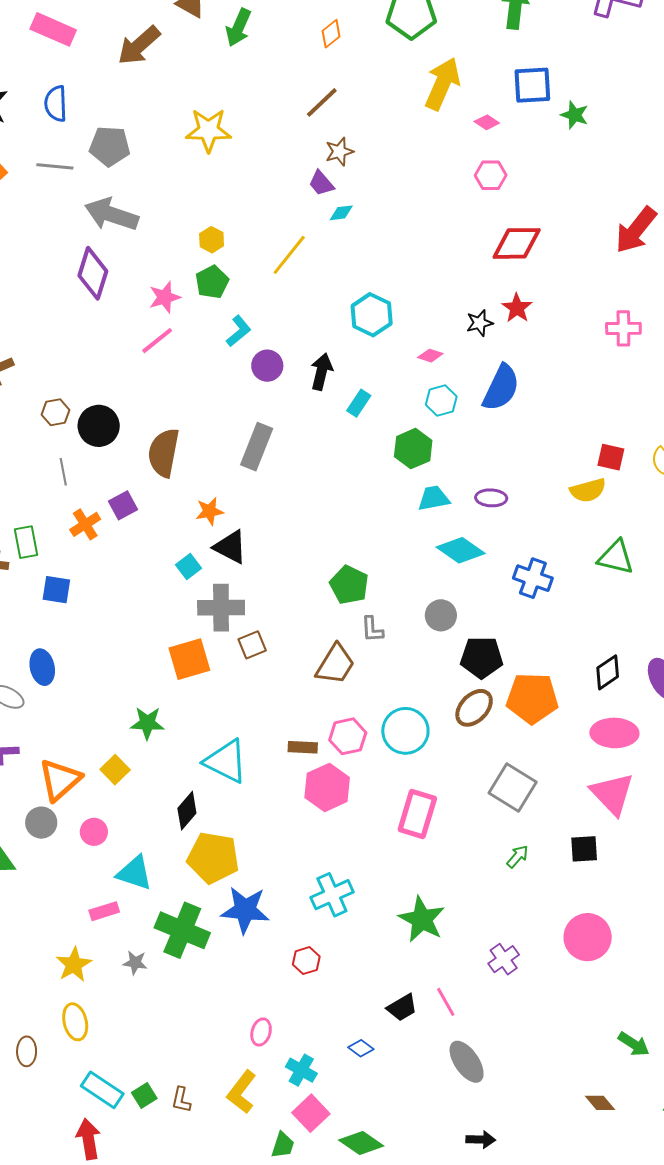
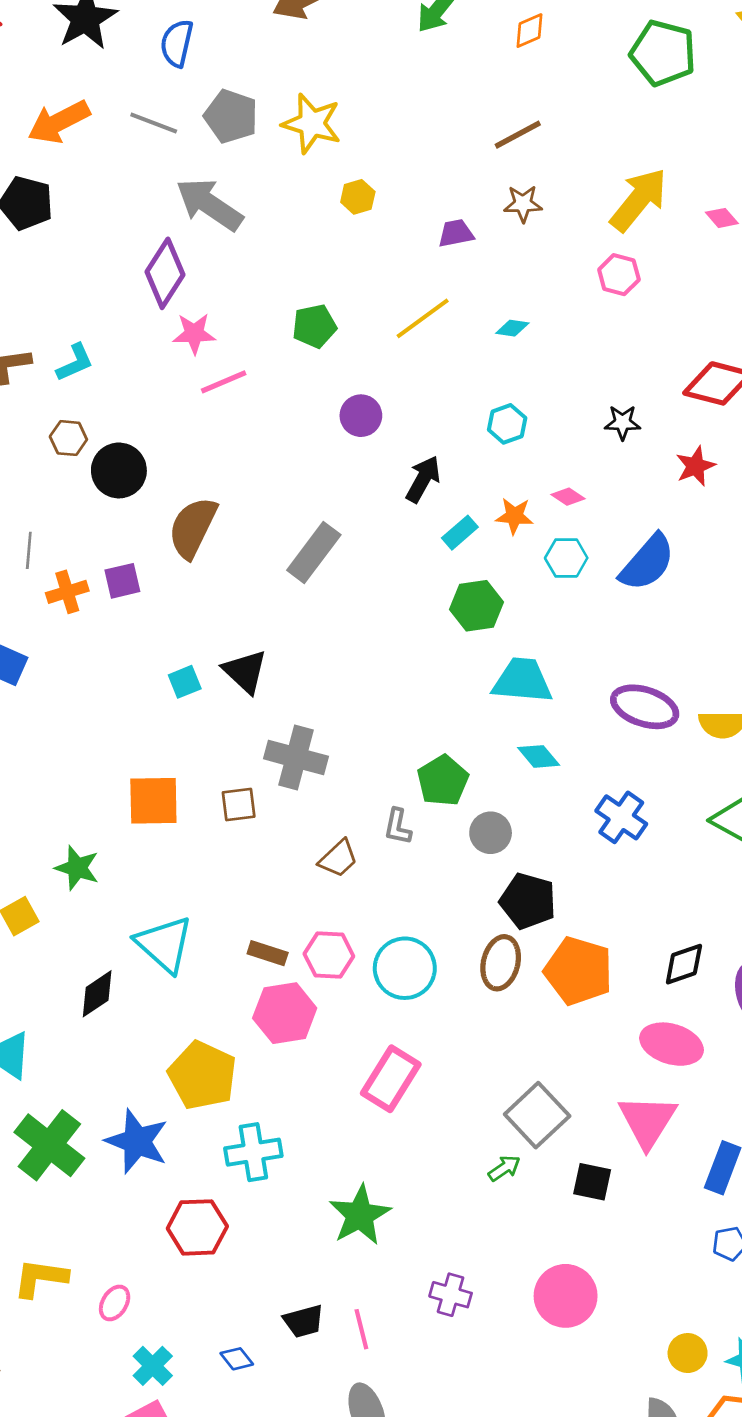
orange diamond: (331, 34) -> (530, 31), moved
yellow arrow: (442, 84) -> (639, 200), moved
yellow star: (208, 130) -> (312, 124), moved
pink hexagon: (491, 175) -> (619, 275), moved
purple trapezoid: (321, 183) -> (456, 233), moved, turned 104
cyan diamond: (341, 213) -> (512, 328), moved
yellow hexagon: (212, 240) -> (358, 197), moved
pink star: (165, 297) -> (194, 334), moved
cyan hexagon: (372, 315) -> (507, 424), size x0.7
black star: (480, 323) -> (622, 422), moved
cyan L-shape: (239, 331) -> (75, 363), moved
purple circle: (267, 366) -> (361, 416), moved
green hexagon: (413, 449) -> (476, 606), moved
gray line: (63, 472) -> (29, 550), moved
cyan trapezoid: (434, 498) -> (522, 680), size x1.4
purple ellipse: (491, 498) -> (645, 707), moved, size x1.6
orange star: (210, 511) -> (514, 516), moved
cyan diamond: (461, 550) -> (539, 756), size x0.7
green pentagon: (349, 585) -> (443, 781), moved
gray cross: (221, 608) -> (296, 758), moved
brown trapezoid: (335, 664) -> (338, 859), size x0.7
brown ellipse: (474, 708) -> (501, 963), turned -45
gray square: (513, 788) -> (537, 1115), moved
yellow pentagon: (213, 858) -> (202, 1075), moved
purple cross: (504, 959) -> (451, 1295), turned 36
red hexagon: (306, 961) -> (197, 1227), size x1.6
yellow L-shape: (242, 1092) -> (40, 1278), moved, turned 45

